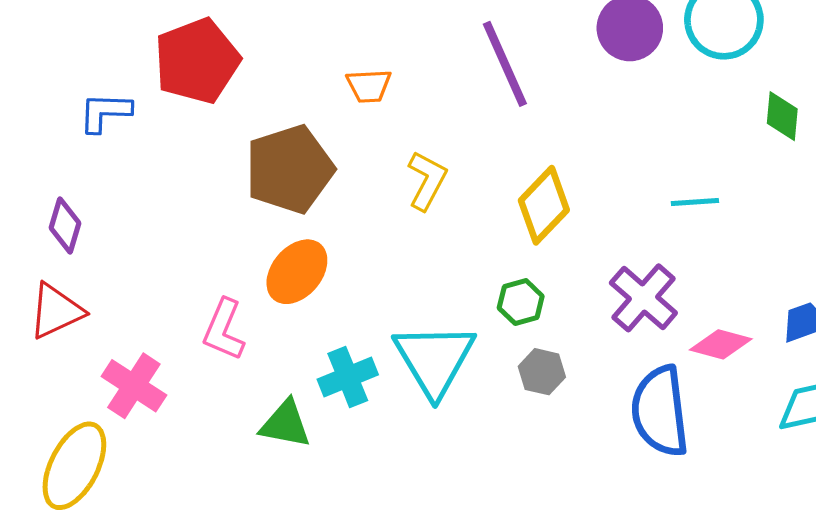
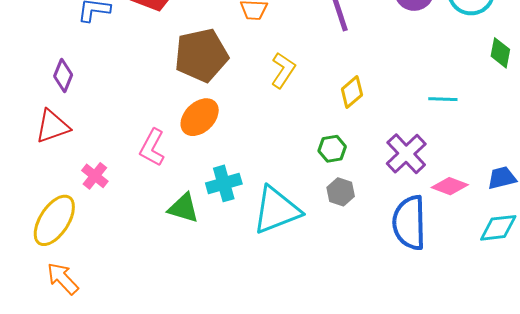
yellow diamond: (544, 205) -> (352, 92), size x0.7
cyan triangle: (434, 359) -> (276, 210), moved, turned 34
pink cross: (134, 386) -> (95, 176), size x0.7

